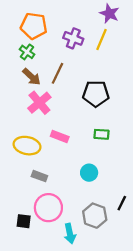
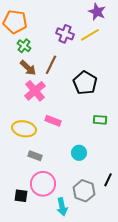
orange pentagon: (34, 26) -> (15, 22), moved
yellow line: (101, 39) -> (90, 35), turned 36
black pentagon: (96, 94) -> (85, 83), turned 30
green rectangle: (101, 134) -> (100, 120), moved

